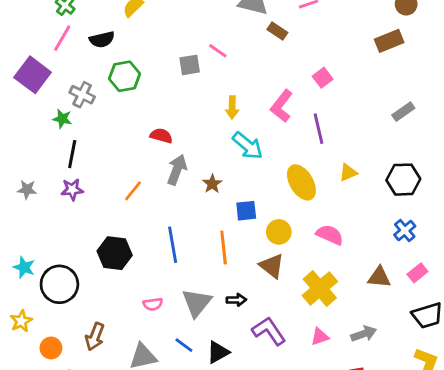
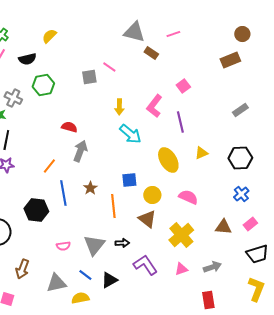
brown star: (212, 184) -> (90, 188), moved
blue line: (173, 245) -> (63, 193), moved

